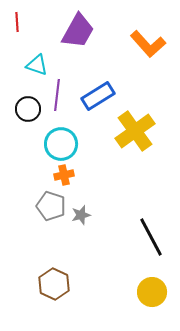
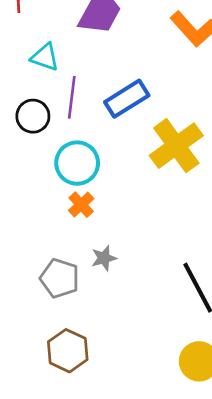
orange cross: (64, 175) -> (81, 205), turned -30
gray pentagon: (51, 206) -> (60, 278), moved

